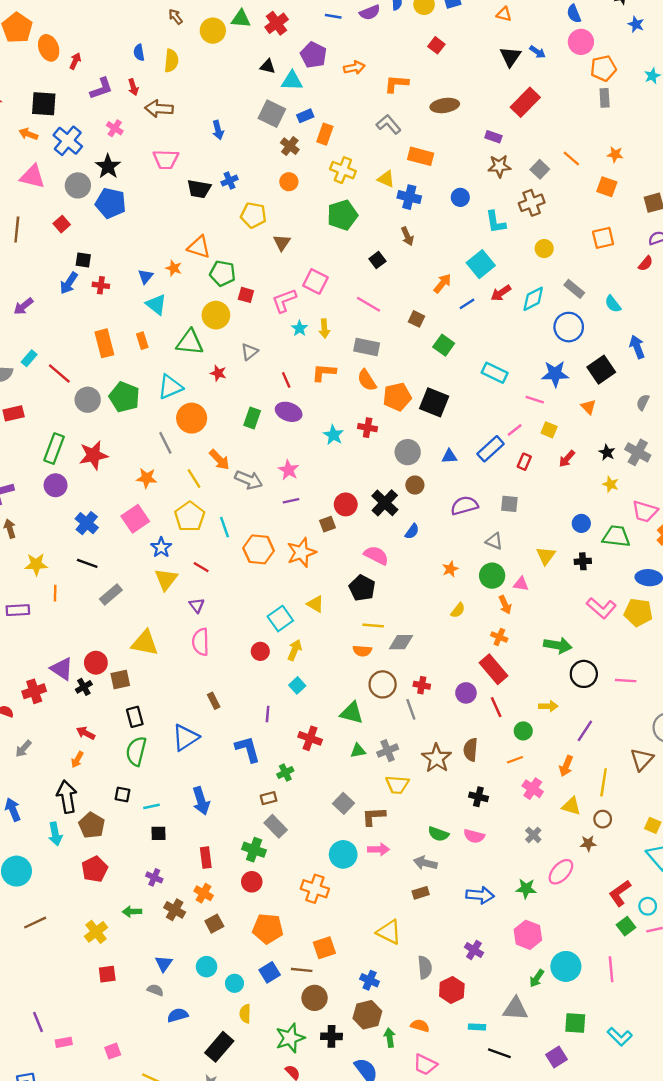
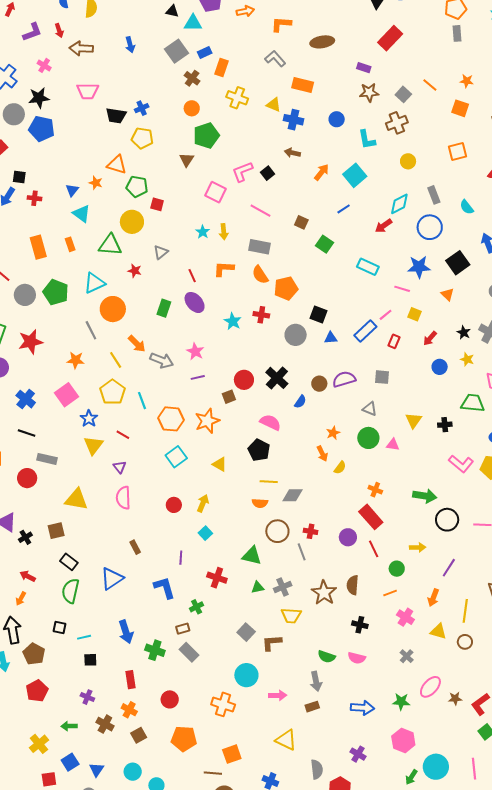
gray square: (272, 114) -> (177, 51), turned 30
blue arrow: (218, 130) -> (130, 45), moved
black star: (108, 166) -> (39, 98), turned 30
yellow pentagon: (253, 215) -> (142, 138), moved
green pentagon: (342, 215) -> (206, 136), moved
brown arrow: (407, 236) -> (292, 153), turned 126
orange arrow: (442, 283) -> (321, 172), moved
gray rectangle: (574, 289) -> (434, 195), turned 30
red arrow: (501, 293) -> (384, 226), moved
pink L-shape: (284, 301) -> (242, 172), moved
black square: (434, 402) -> (318, 315), moved, size x0.7
purple ellipse: (289, 412) -> (195, 302), turned 30
brown circle: (415, 485) -> (319, 384), moved
blue circle: (581, 523) -> (440, 367), moved
gray rectangle: (111, 595) -> (47, 459), turned 54
orange arrow: (505, 605) -> (322, 454), moved
cyan square: (280, 619) -> (176, 457), moved
red circle: (96, 663) -> (27, 478), moved
black rectangle: (135, 717) -> (69, 562), turned -36
brown star: (588, 843) -> (455, 699), moved
pink arrow: (379, 849) -> (278, 695), moved
green cross: (254, 850) -> (155, 650), moved
gray arrow: (425, 863) -> (316, 681), turned -114
blue square: (270, 972) -> (70, 762), moved

